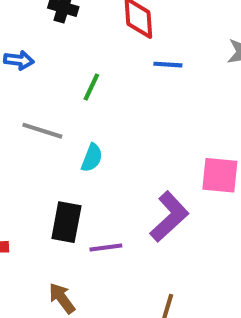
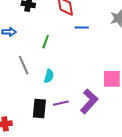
gray line: (42, 131) -> (24, 65), turned 54
purple line: (106, 247) -> (61, 103), moved

